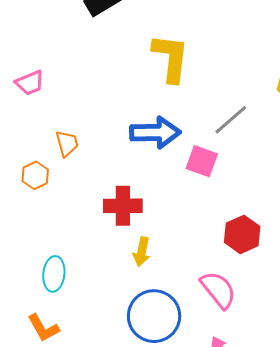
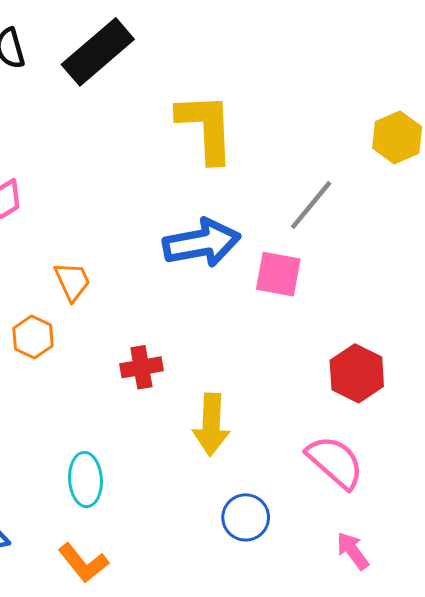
red cross: (123, 206) -> (141, 367), moved, size x0.7
yellow arrow: (142, 252) -> (211, 424), size x1.4
blue circle: (154, 316) -> (246, 517), size x0.6

